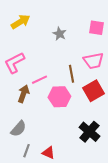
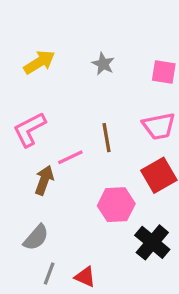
gray star: (59, 34) -> (103, 64), moved
brown line: (71, 74) -> (106, 138), moved
pink hexagon: (59, 97) -> (116, 205), moved

